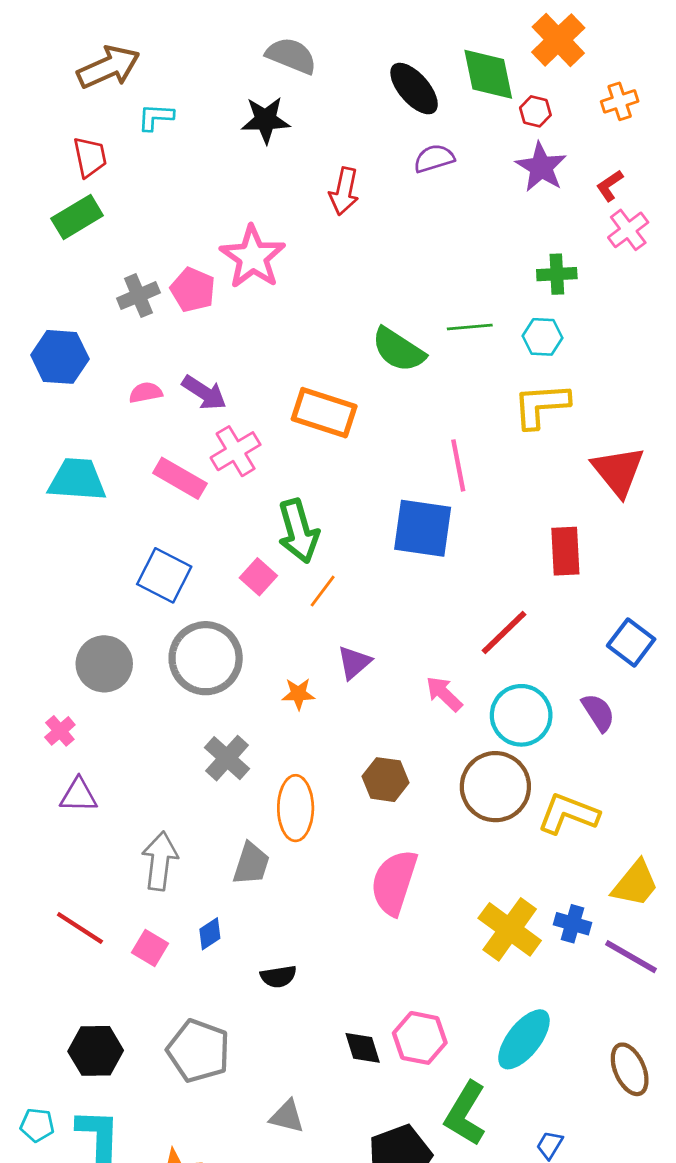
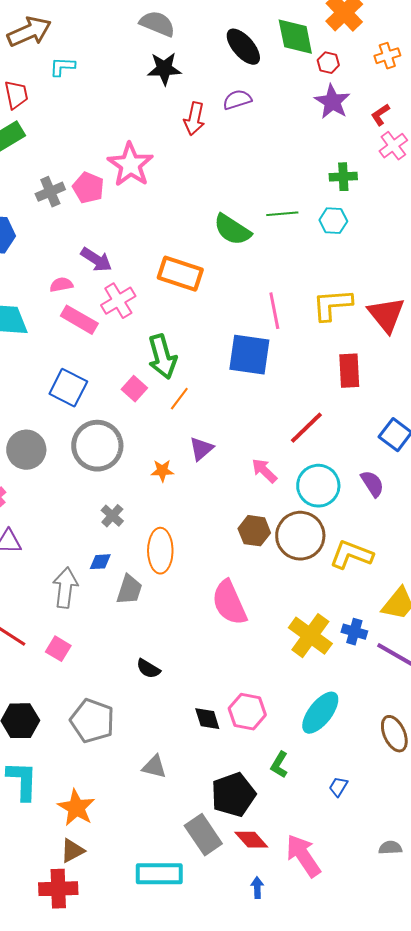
black star: (266, 120) -> (164, 69), moved
purple semicircle: (434, 158) -> (237, 100), moved
pink semicircle: (146, 393) -> (61, 285), moved
yellow L-shape: (541, 405) -> (332, 305), moved
gray cross: (227, 758) -> (112, 516), size x0.7
brown hexagon: (385, 780) -> (254, 531), moved
pink semicircle: (394, 882) -> (229, 603), turned -42
blue diamond: (210, 934) -> (100, 562), moved, turned 30
black semicircle: (278, 977) -> (148, 669), turned 40
green L-shape: (465, 1114) -> (279, 765), size x0.6

